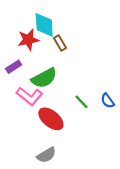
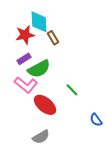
purple rectangle: (14, 67) -> (24, 59), moved
blue semicircle: (108, 101) -> (96, 120), moved

